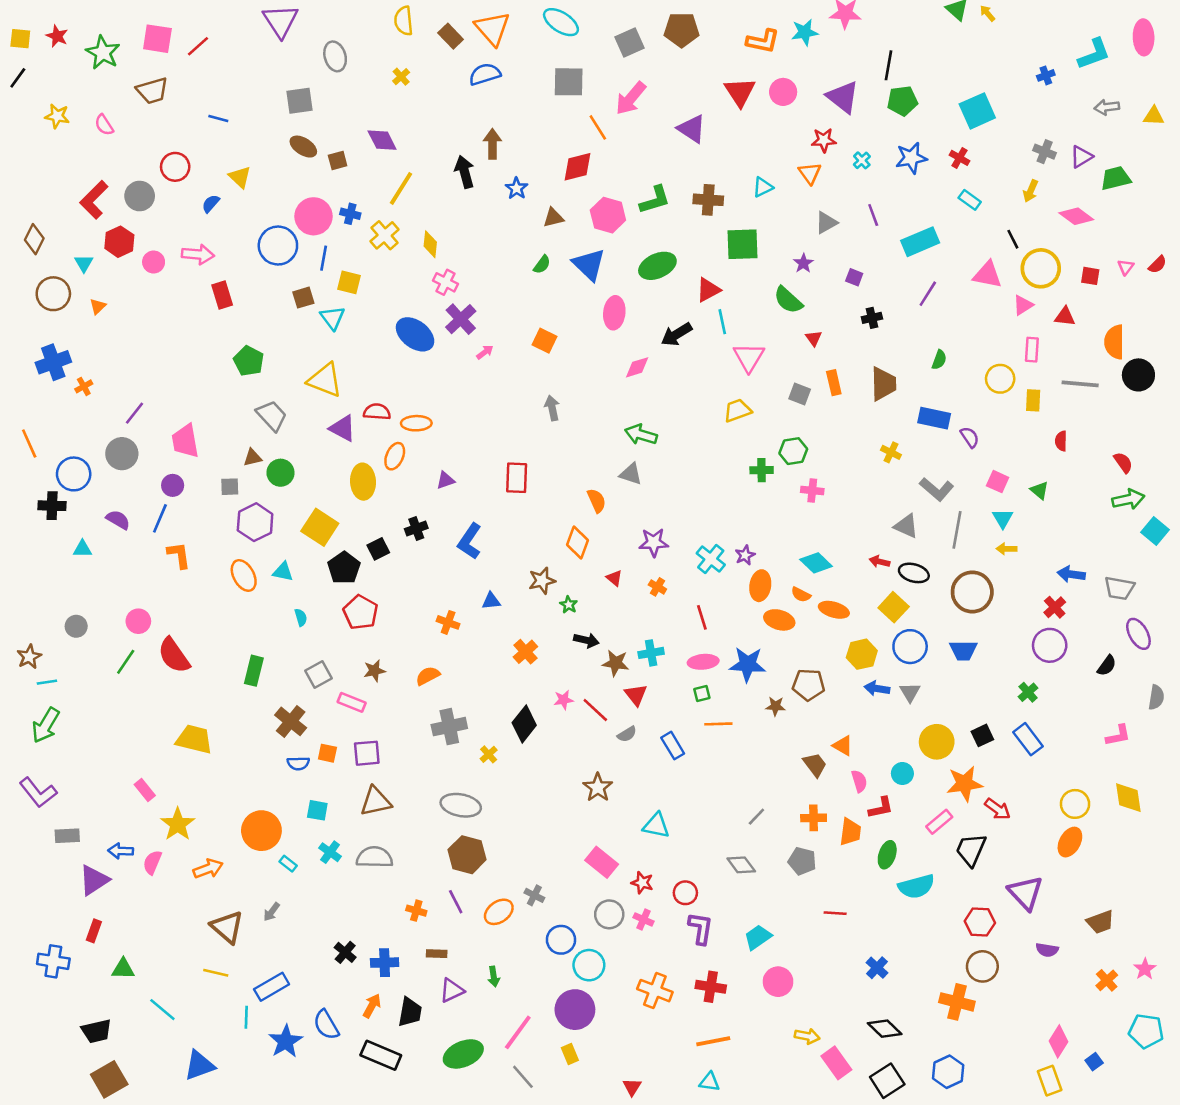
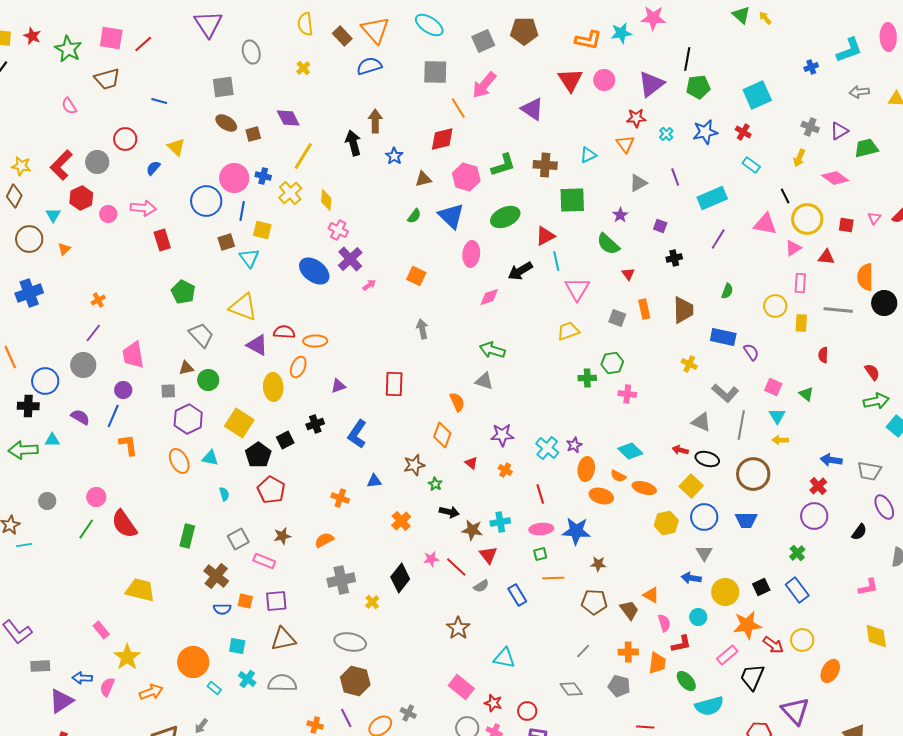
purple triangle: (843, 97) -> (651, 84), turned 44
yellow star: (57, 116) -> (21, 166), moved
orange cross: (84, 386) -> (98, 300), moved
brown pentagon: (808, 685) -> (594, 602), moved
blue arrow: (877, 688) -> (691, 578), moved
green arrow: (46, 725) -> (23, 450), moved, turned 56
yellow circle: (1075, 804) -> (802, 640), moved
green ellipse: (887, 855) -> (686, 681), turned -60

